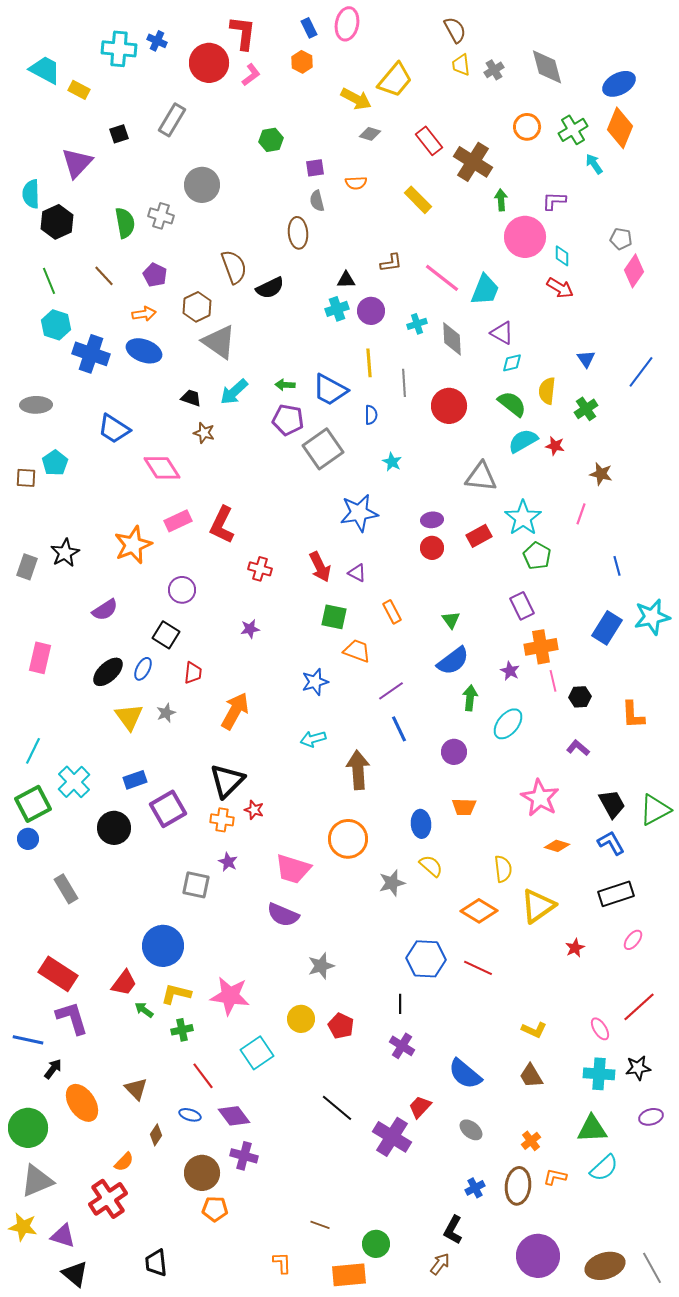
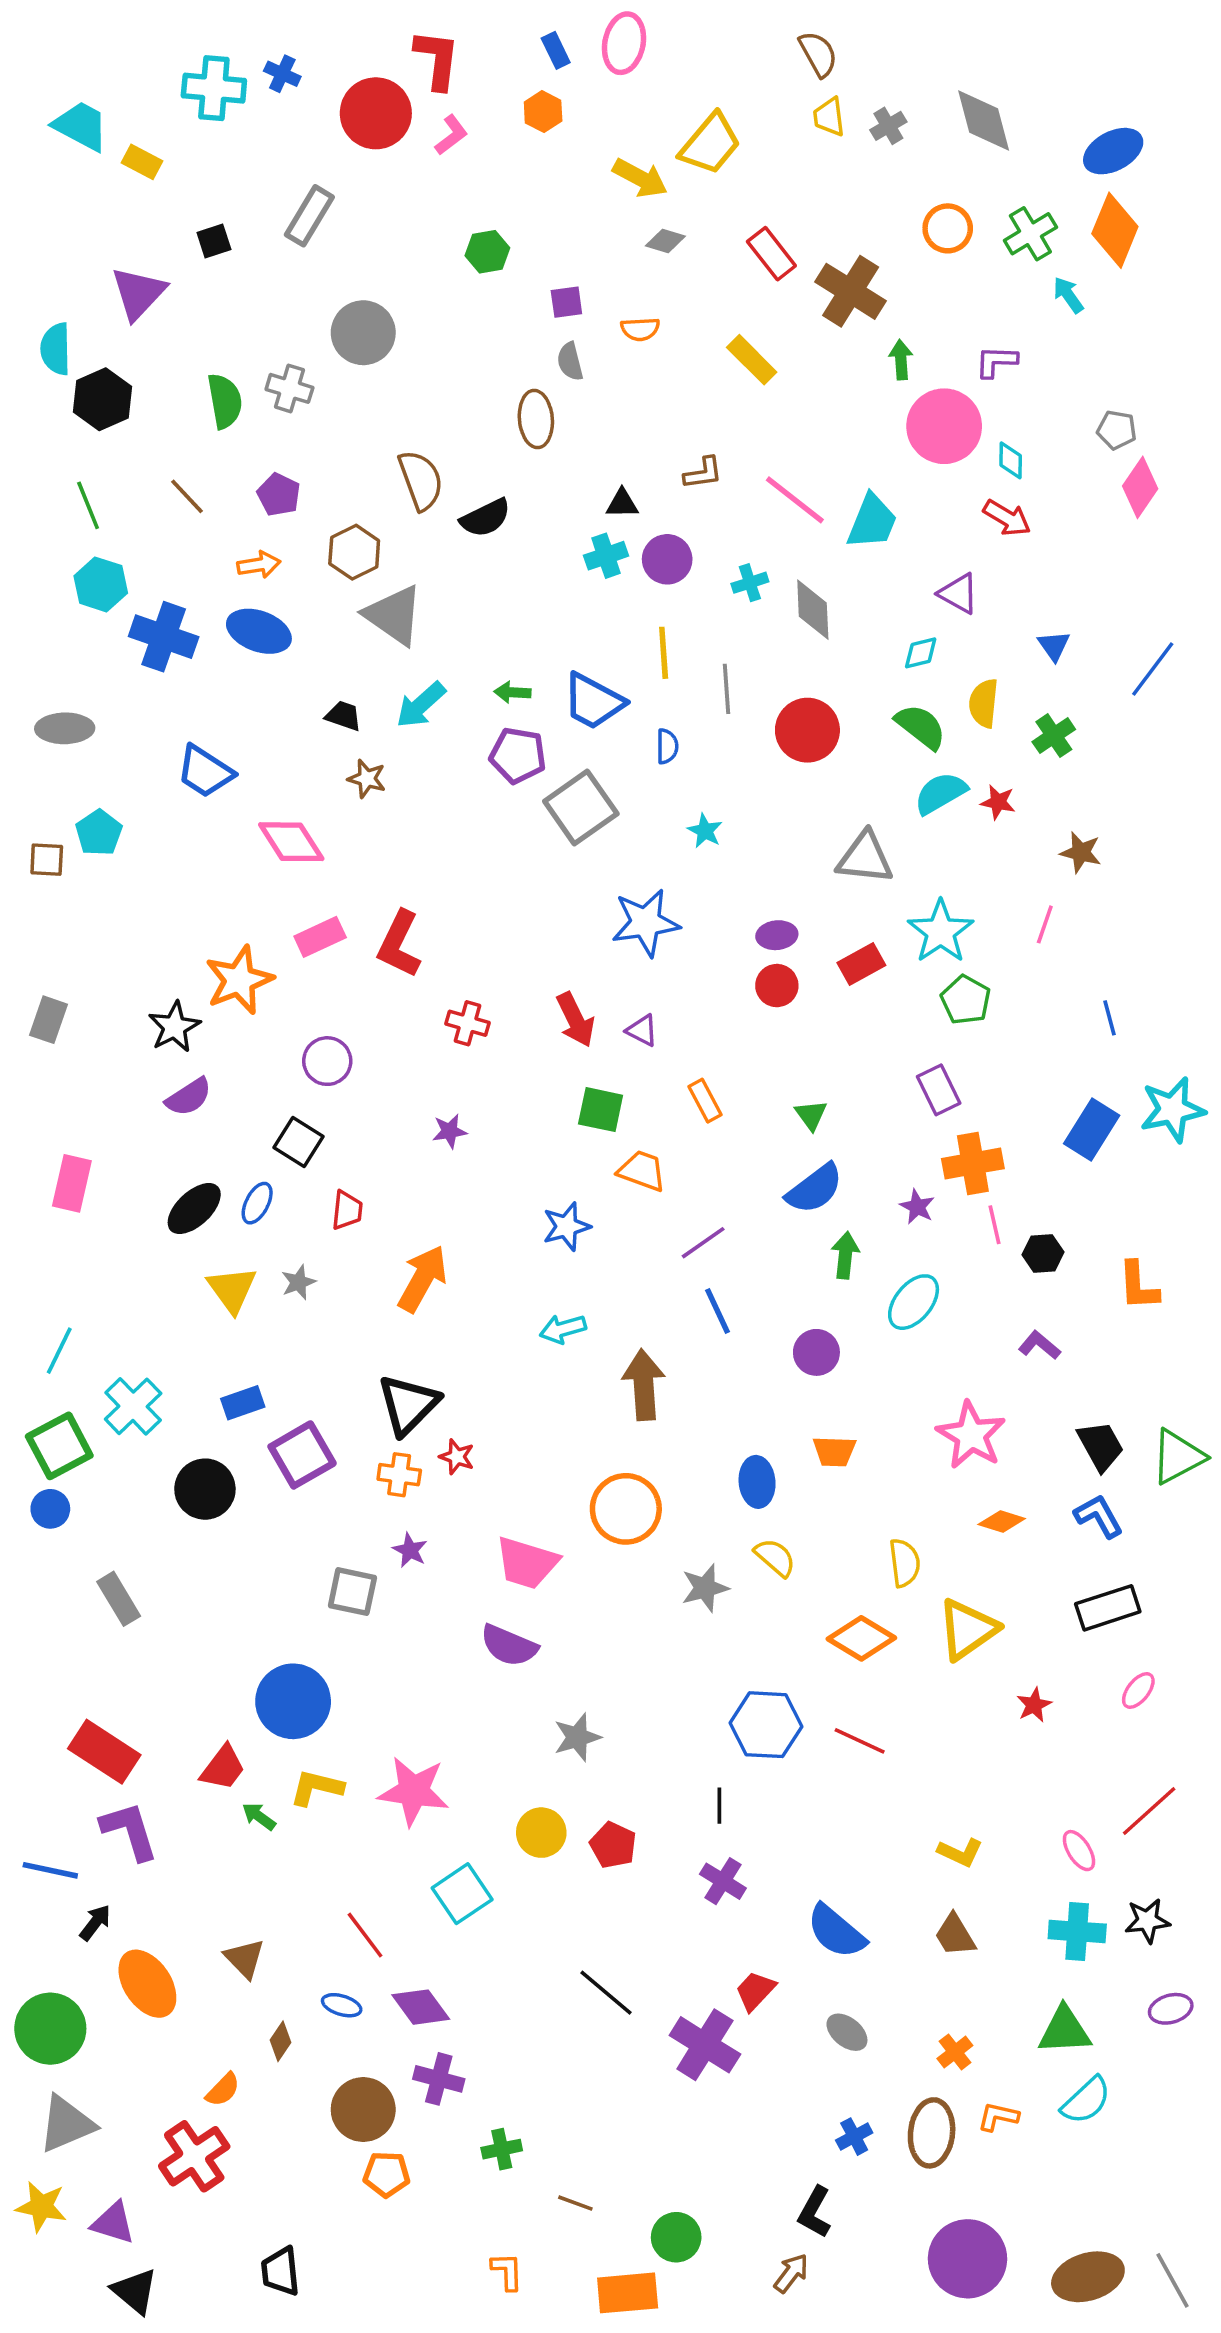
purple triangle: (502, 333) -> (958, 593), moved
black star: (65, 553) -> (174, 1027), moved
green cross: (182, 1030) -> (502, 2149), moved

